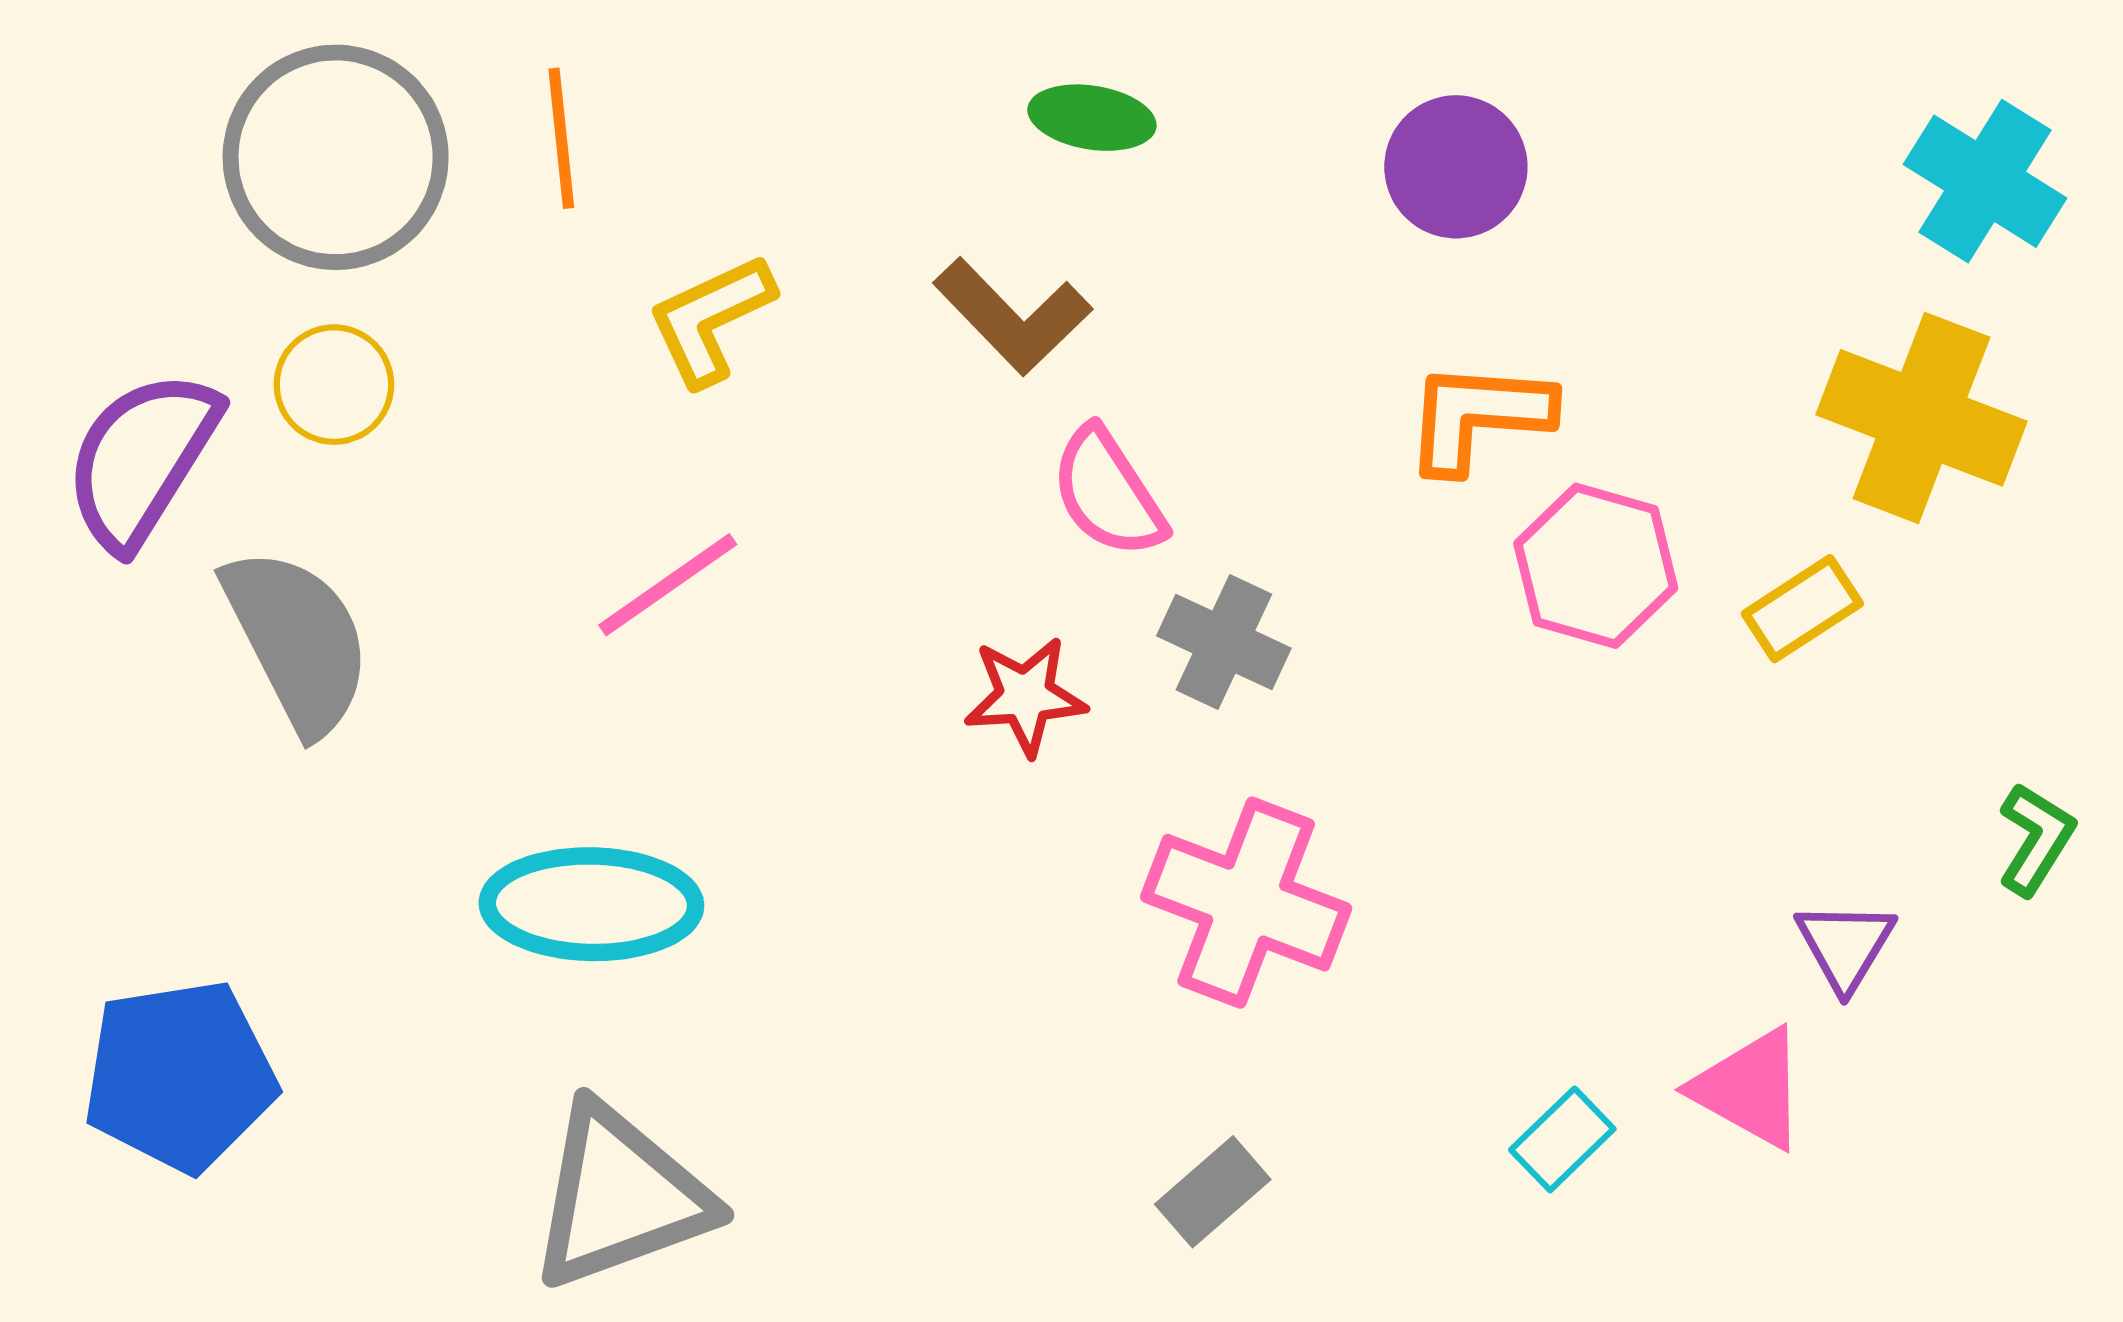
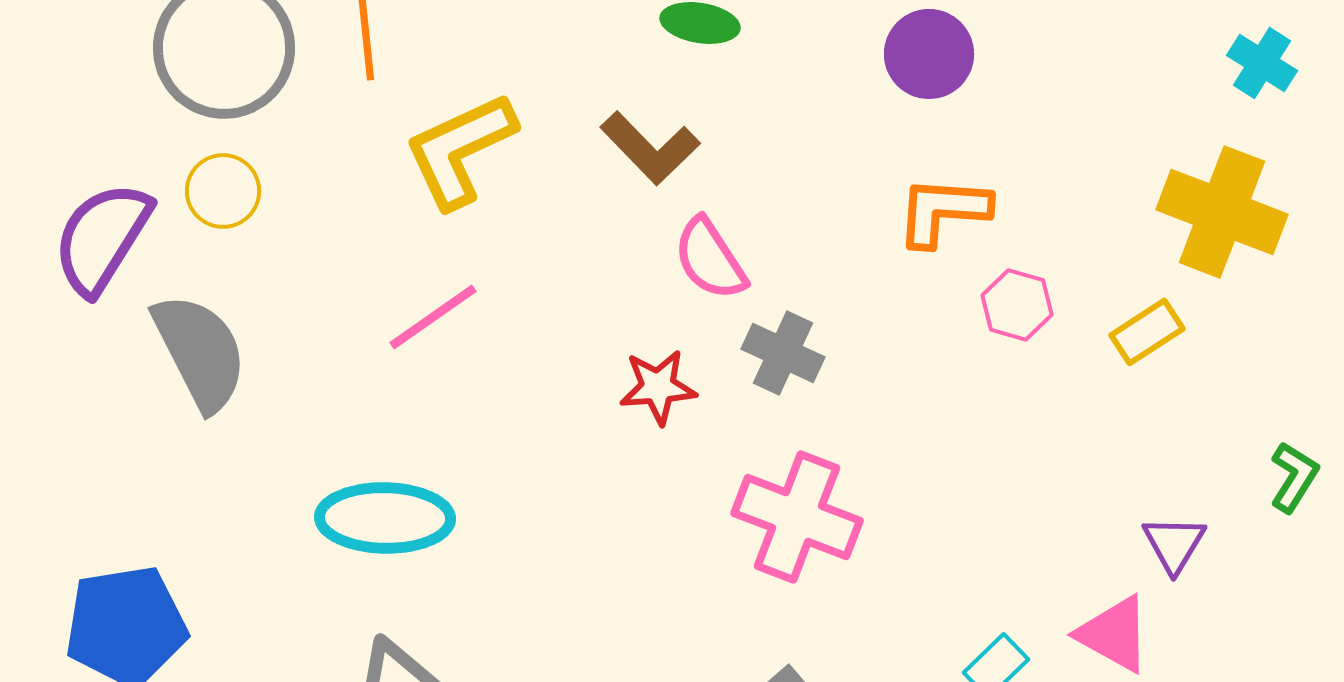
cyan cross: (1985, 181) -> (1262, 63), size x0.7
yellow L-shape: (711, 319) -> (460, 150), size x1.4
pink hexagon: (1596, 566) -> (1017, 305), size x0.7

